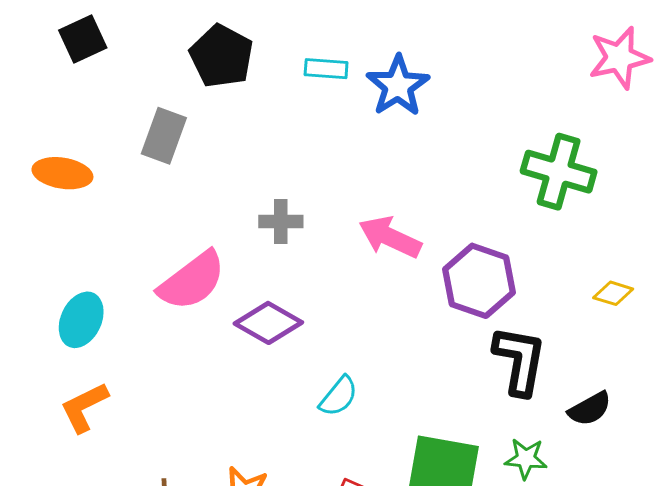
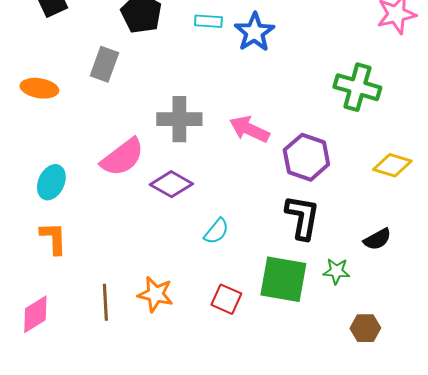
gray cross: (281, 222) -> (179, 119), size x1.6
yellow diamond: (613, 293) -> (392, 165), size x1.5
black L-shape: (520, 360) -> (302, 217), moved
orange L-shape: (84, 407) -> (53, 238), turned 114

